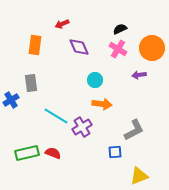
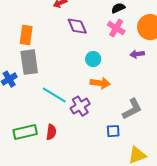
orange rectangle: (35, 45) -> (26, 35), moved
gray rectangle: (31, 83) -> (29, 62), size x1.4
red semicircle: (53, 153) -> (51, 132), turned 77

